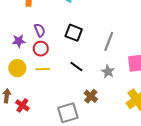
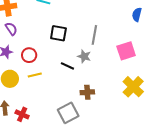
purple semicircle: (40, 30) -> (11, 29), moved
gray star: (108, 72) -> (84, 56), moved
brown cross: (91, 96) -> (87, 92), turned -32

